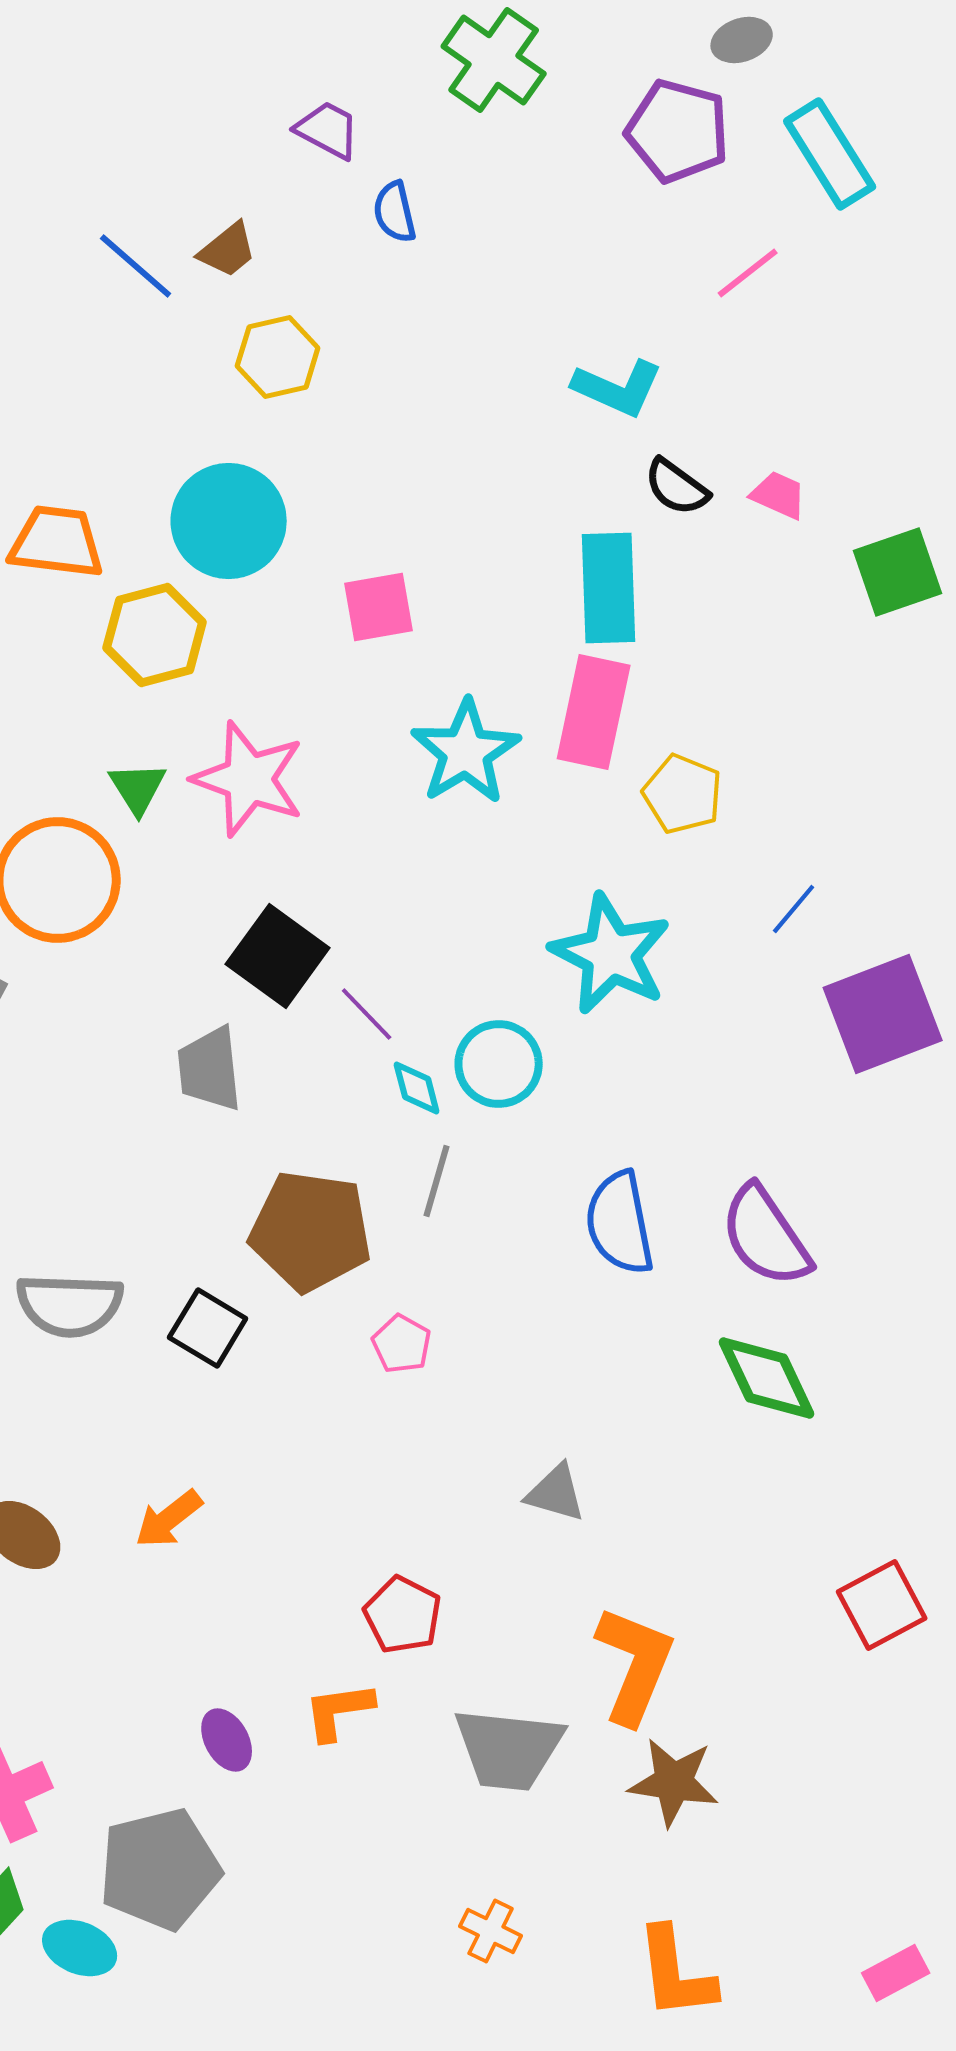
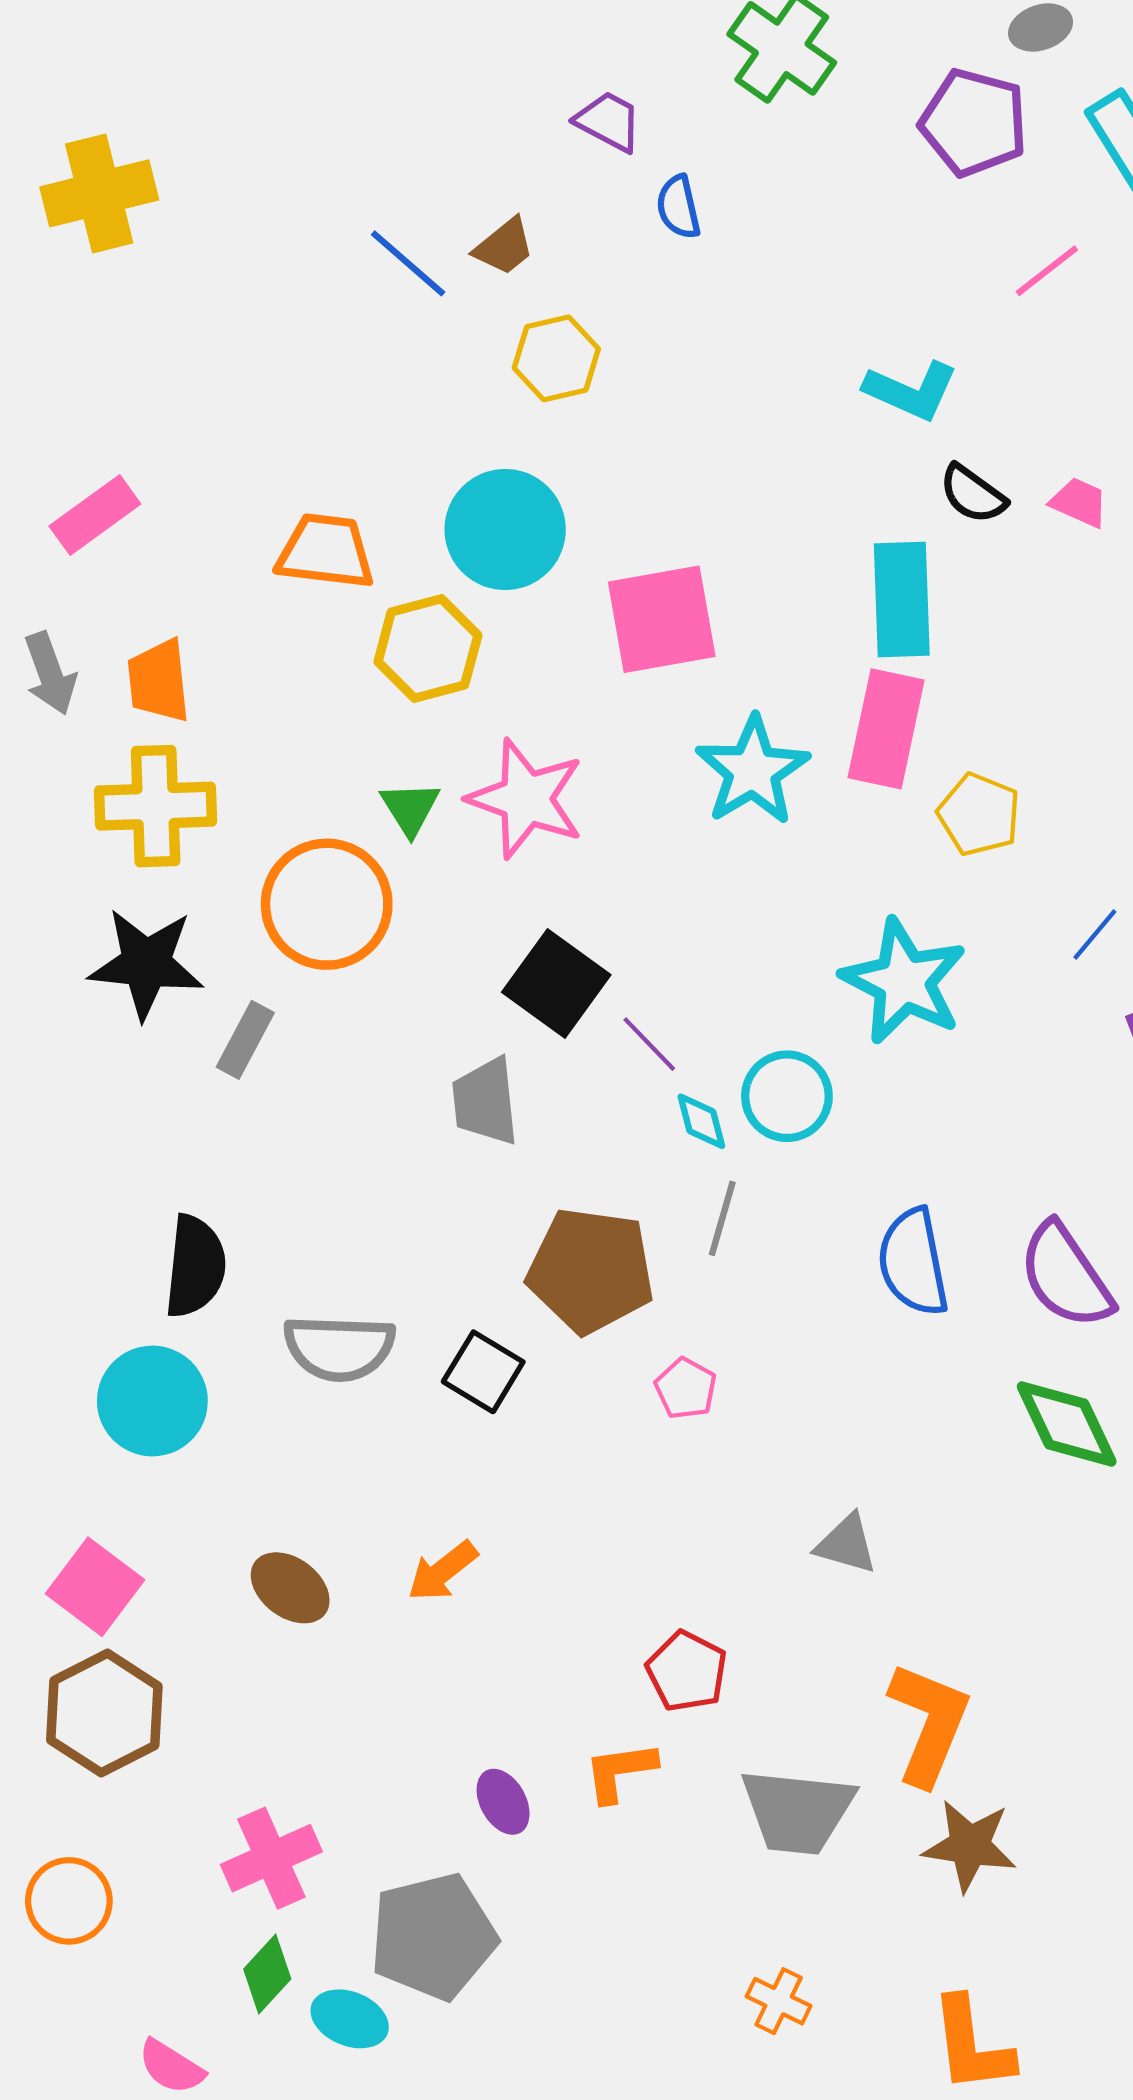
pink square: (379, 607) -> (662, 619), size x1.5

